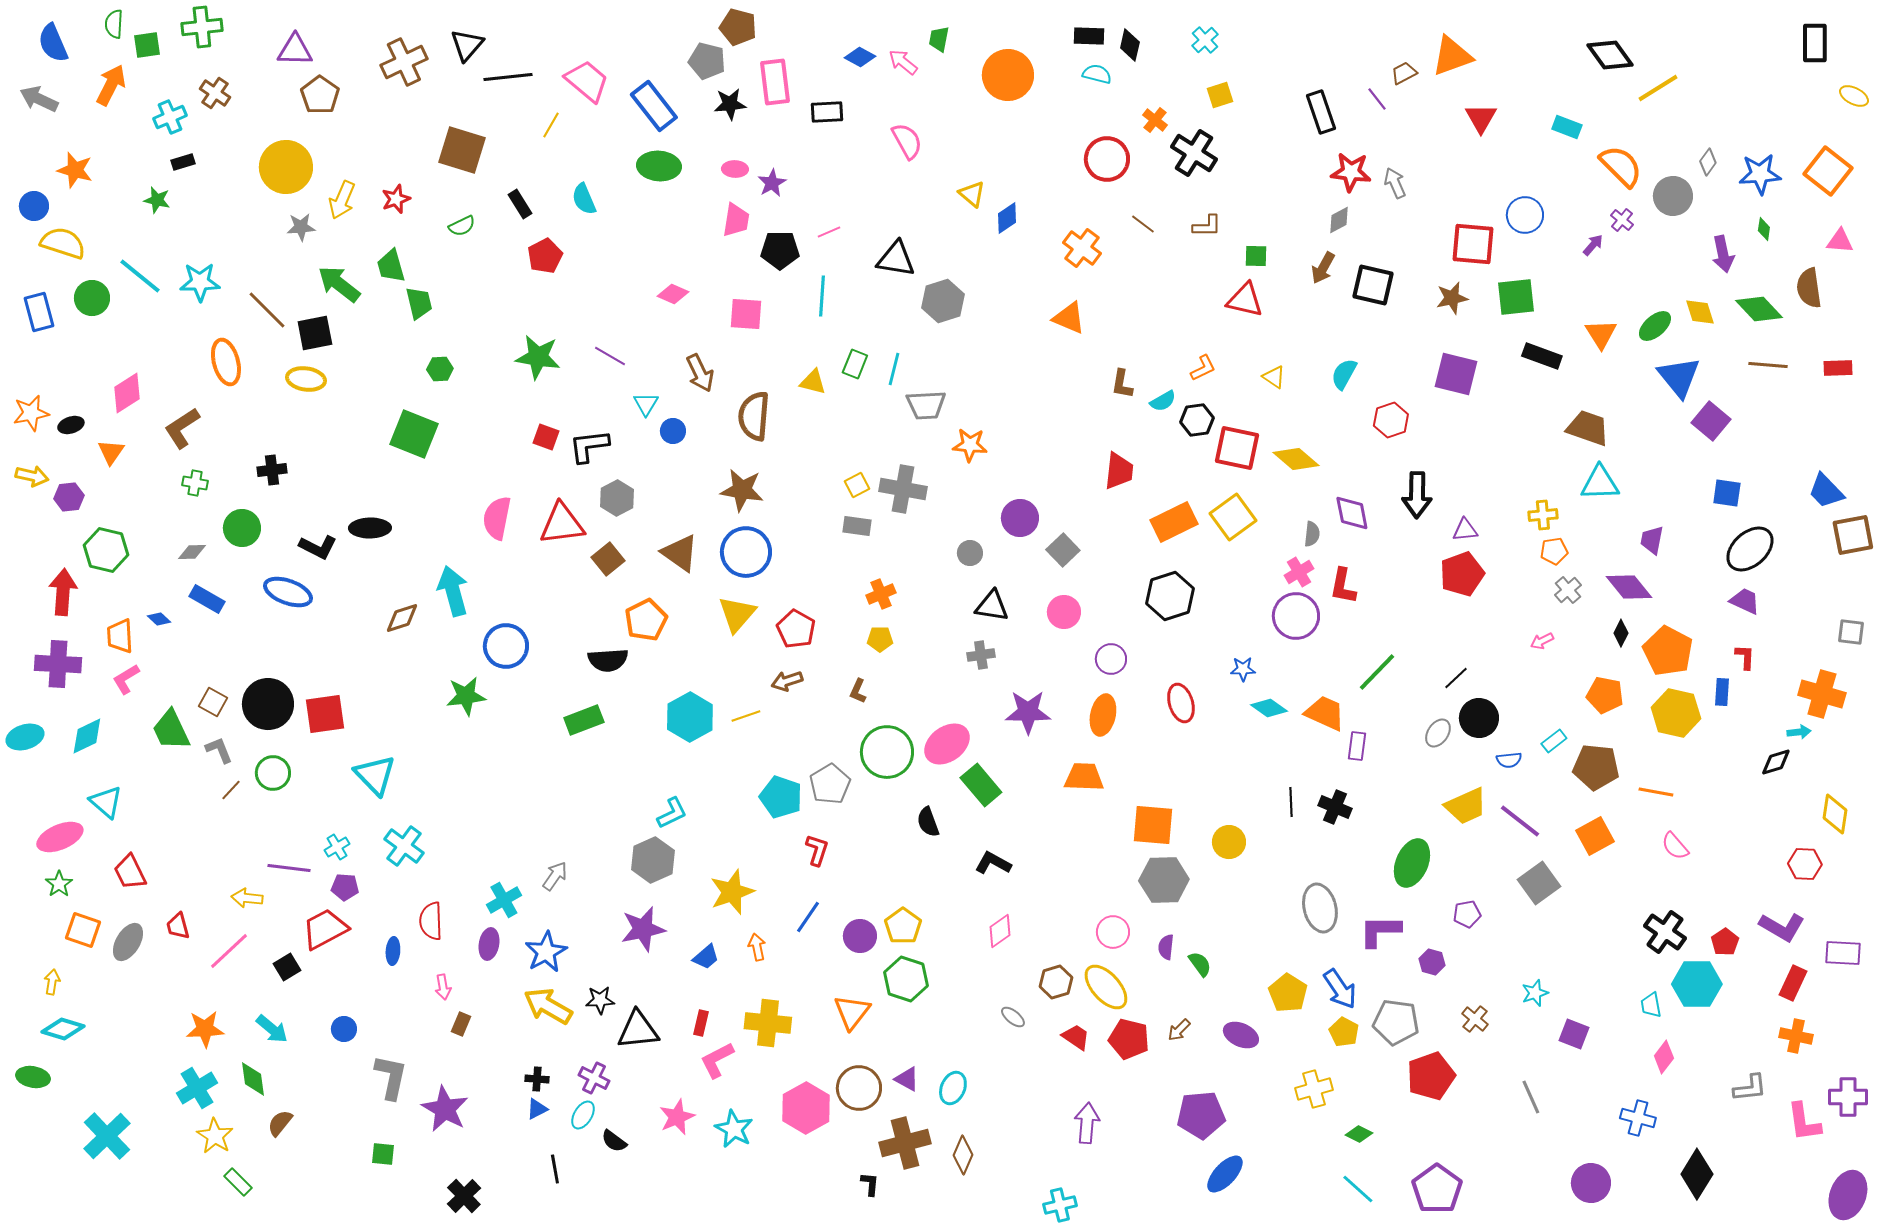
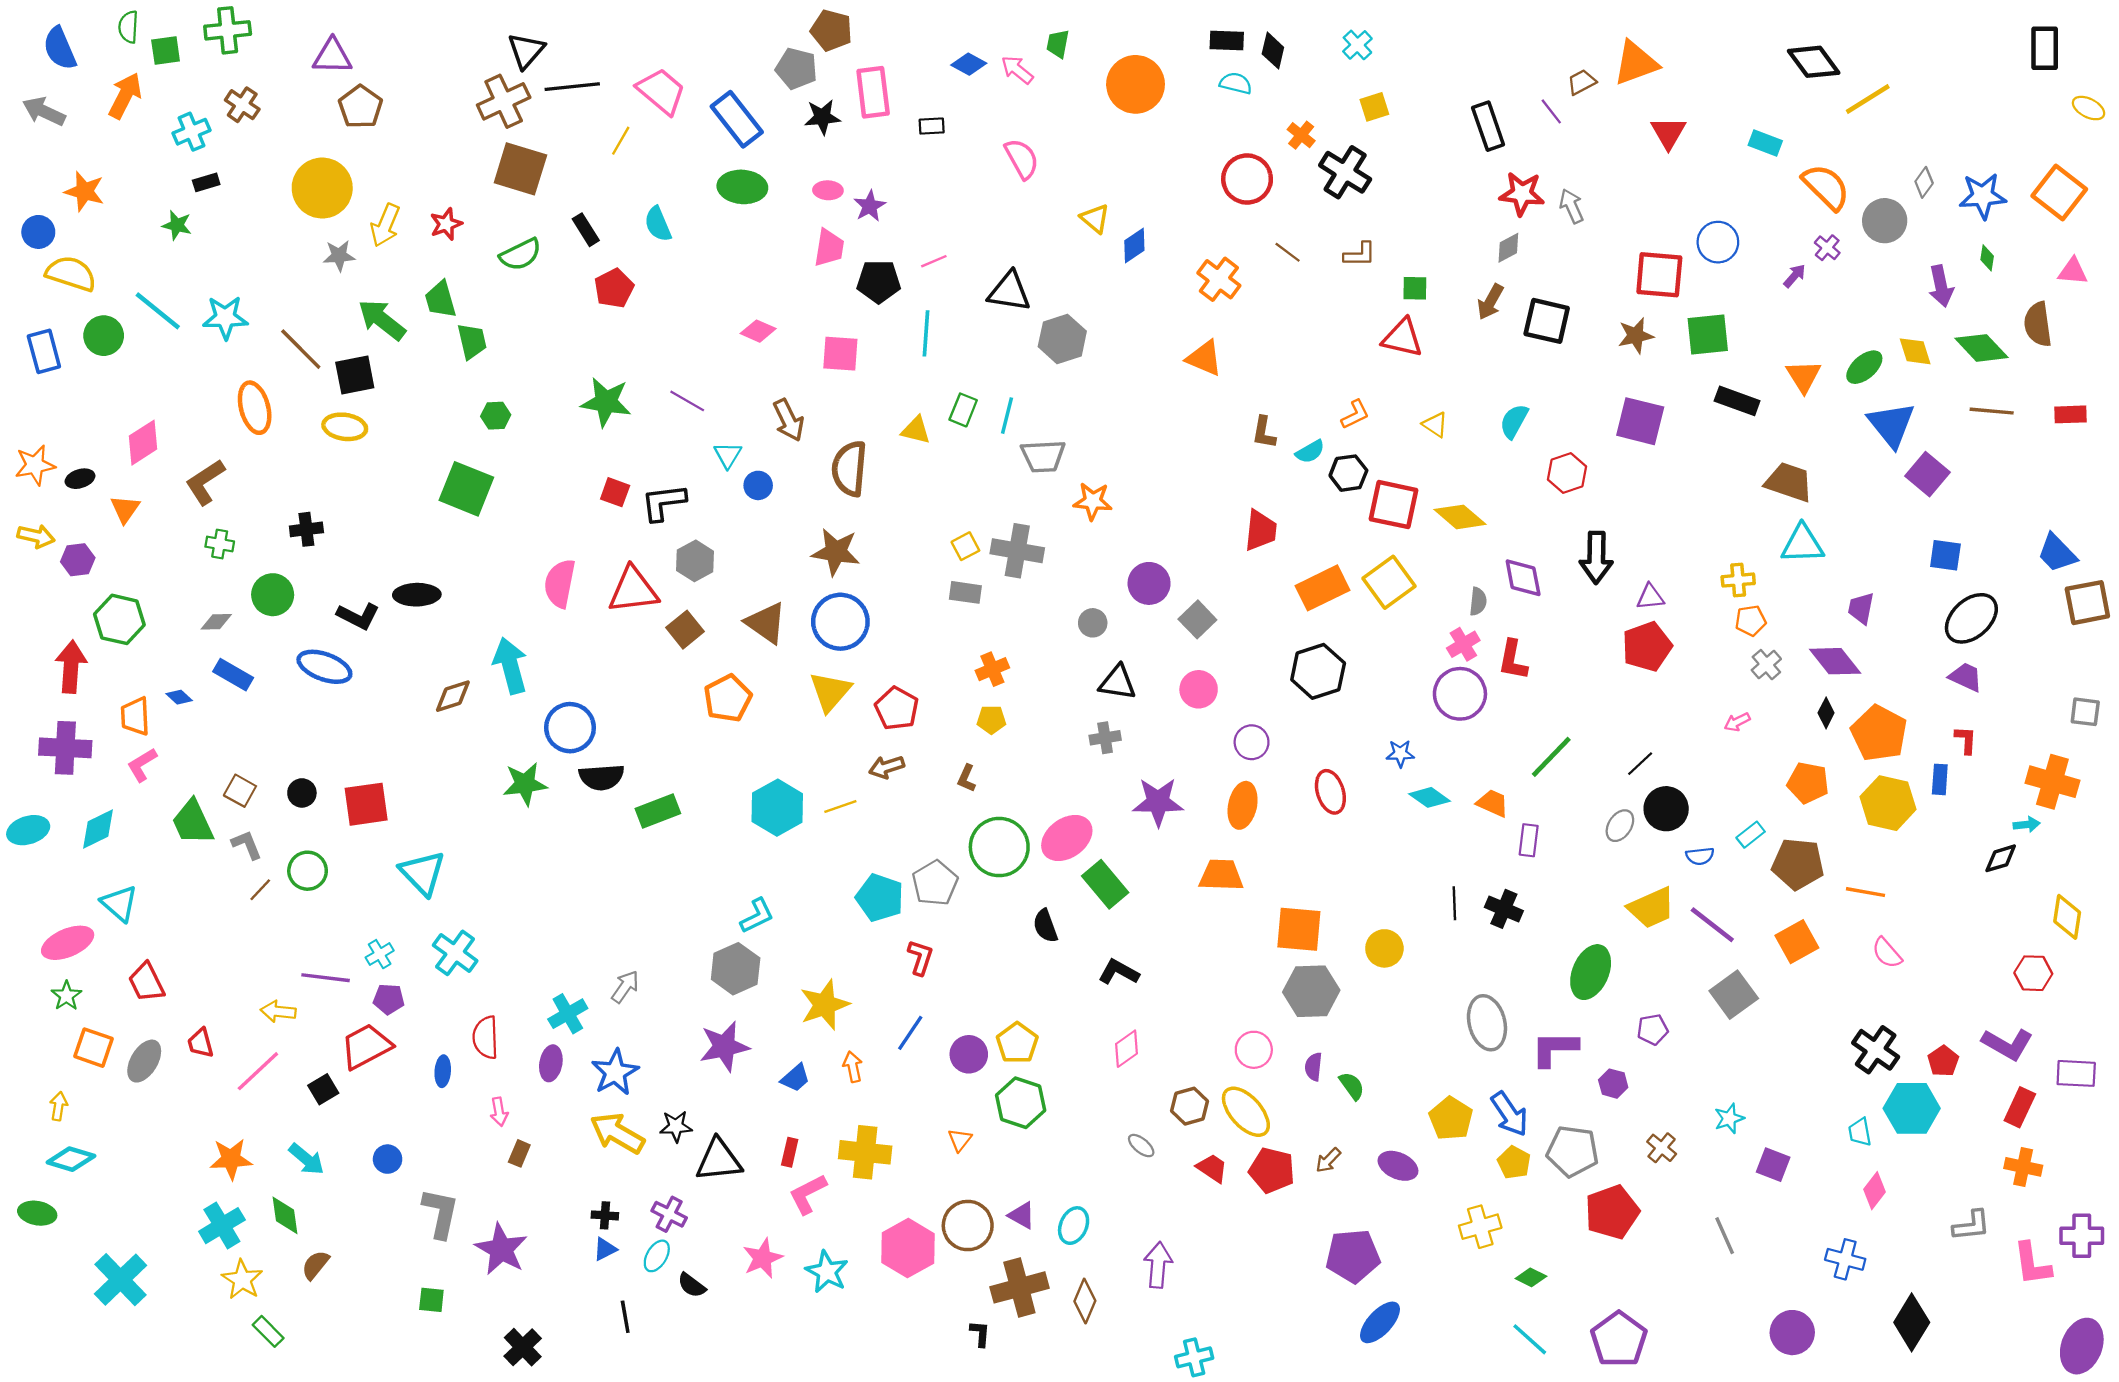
brown cross: (404, 62) -> (504, 101), moved
black rectangle: (827, 112) -> (932, 126), size x0.7
green semicircle: (462, 226) -> (520, 254), size x1.4
black semicircle: (608, 660) -> (602, 777), moved
black circle: (268, 704) -> (302, 793), size x0.5
orange trapezoid: (1325, 713) -> (1493, 803), size x0.7
orange triangle: (852, 1012) -> (960, 1140), size x0.6
purple arrow: (1087, 1123) -> (1158, 1265), moved

